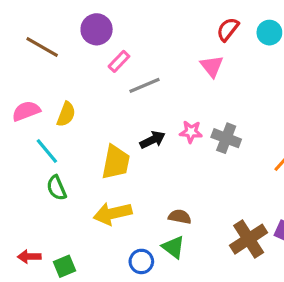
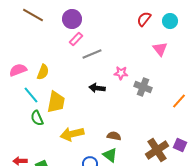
purple circle: (97, 29) -> (72, 19), moved
brown line: (42, 47) -> (33, 15), moved
pink triangle: (212, 66) -> (160, 49), moved
pink star: (191, 132) -> (121, 73), moved
black arrow: (153, 140) -> (97, 88), turned -147
yellow trapezoid: (116, 162) -> (56, 102), moved

